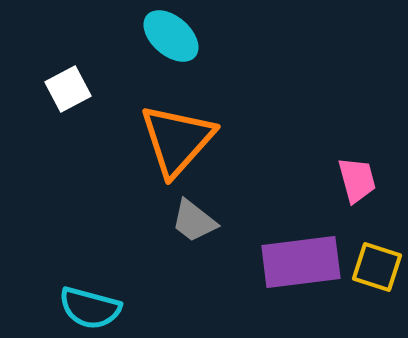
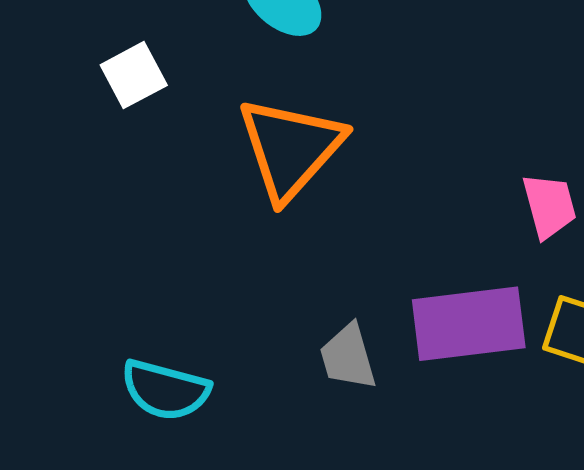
gray trapezoid: (194, 221) -> (348, 357), moved, turned 36

